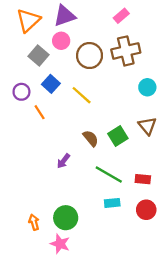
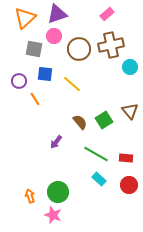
gray square: (38, 56) -> (34, 49), turned -30
blue square: (51, 84) -> (45, 74), turned -35
cyan circle: (147, 87) -> (130, 67), moved
cyan rectangle: (112, 203) -> (99, 179), turned 48

